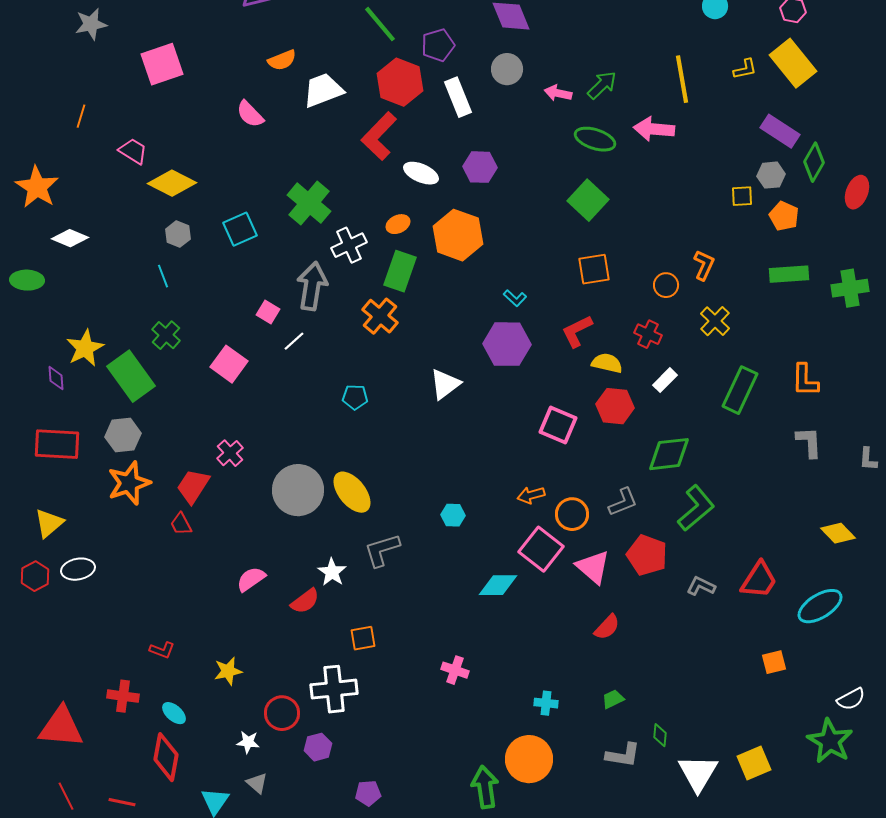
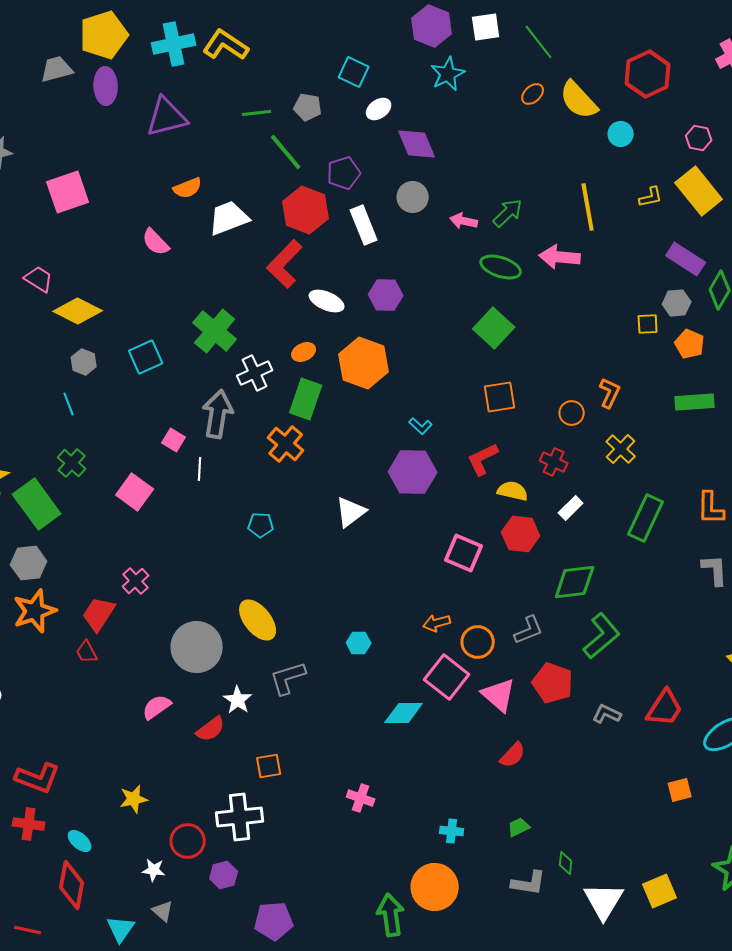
white line: (294, 341) -> (200, 469), turned -45
gray circle: (298, 490) -> (197, 647), moved
red L-shape: (162, 650) -> (38, 778), moved, size x1.8
purple pentagon: (368, 793) -> (274, 921), size x1.5

